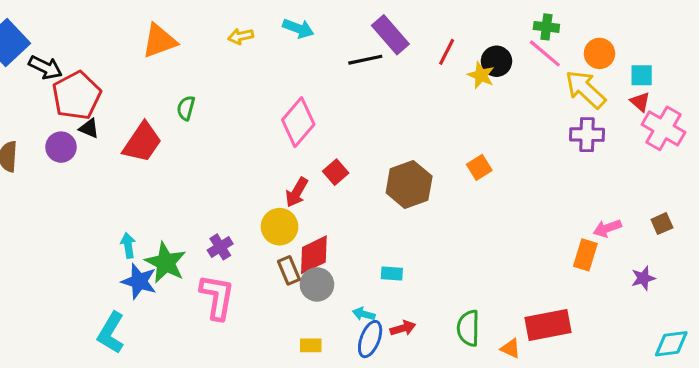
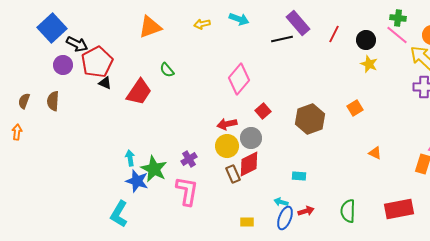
yellow star: (481, 75) -> (369, 64), moved
green semicircle: (186, 108) -> (167, 70), turned -56
purple circle: (61, 147) -> (63, 65), moved
red arrow: (297, 192) -> (227, 124), moved, turned 48
gray circle: (317, 284) -> (251, 138), moved
orange triangle: (511, 348) -> (375, 153), moved

